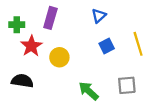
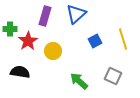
blue triangle: (99, 16) -> (76, 14), moved, size x1.5
green cross: (17, 25) -> (10, 29), moved
gray square: (127, 85) -> (113, 76), turned 30

